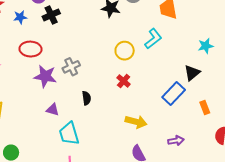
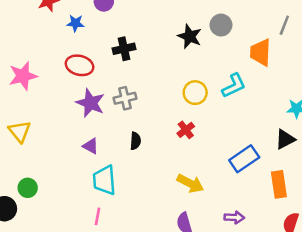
black cross: (51, 15) -> (124, 49), moved
black triangle: (192, 73) -> (285, 139), moved
orange rectangle: (205, 107) -> (279, 184), size x1.5

